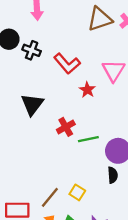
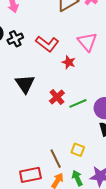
black cross: (32, 50) -> (15, 39), turned -35
brown line: (50, 197) -> (56, 159), turned -54

